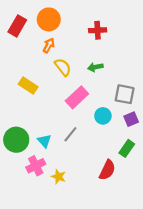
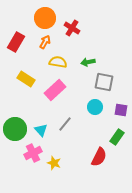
red rectangle: (17, 26) -> (16, 42), moved
red cross: (98, 30) -> (72, 28), moved, turned 35
yellow semicircle: (63, 67) -> (58, 62), turned -42
gray square: (125, 94) -> (104, 82), moved
pink rectangle: (77, 97) -> (55, 90), moved
purple square: (131, 119) -> (121, 110), turned 32

